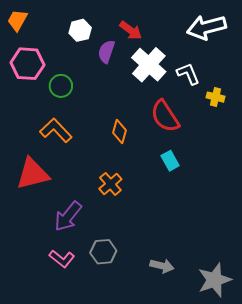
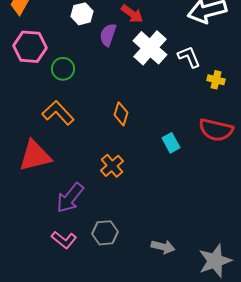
red semicircle: (165, 116) -> (216, 130), moved, turned -44

